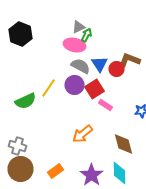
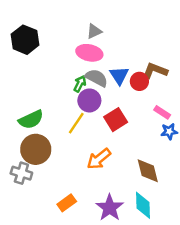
green arrow: (86, 35) -> (80, 84), moved
yellow line: (48, 88) -> (76, 123), moved
red square: (94, 89) -> (116, 120), moved
pink rectangle: (106, 105) -> (162, 112), moved
brown circle: (20, 169) -> (36, 149), moved

